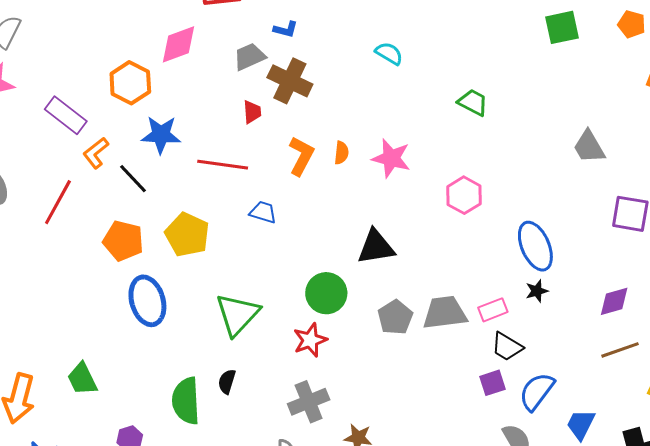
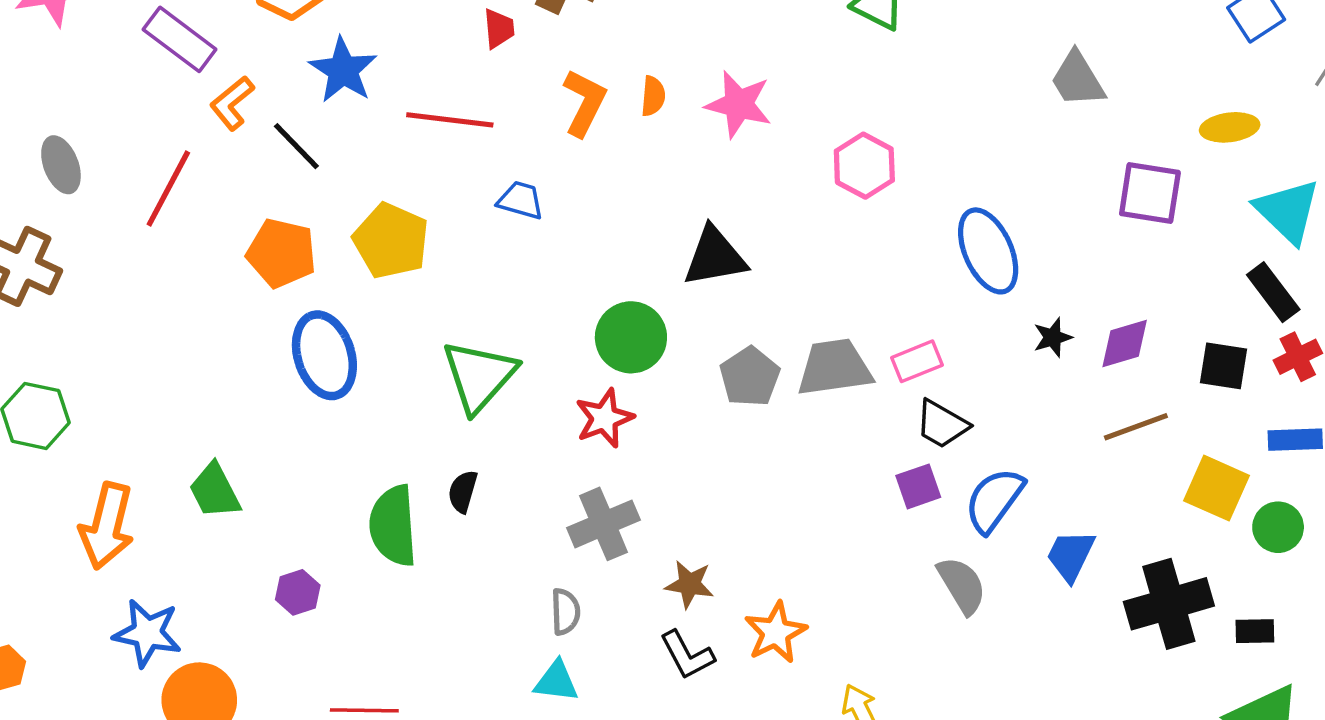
blue star: (161, 135) -> (343, 70), turned 30
black star: (537, 291) -> (1053, 337), moved

